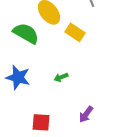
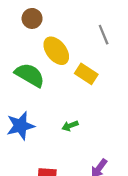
blue star: (18, 77) -> (20, 126), turned -30

